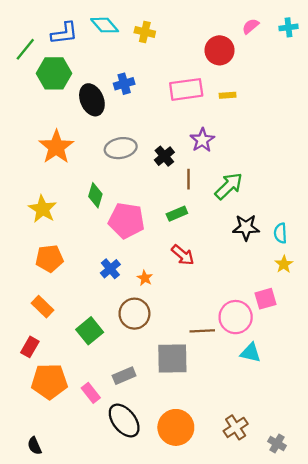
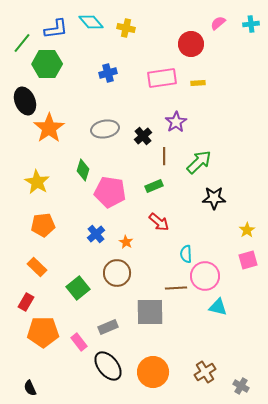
black ellipse: (92, 100) -> (25, 101), moved
cyan semicircle: (280, 233) -> (186, 254), moved
pink square: (266, 299) -> (248, 260), moved

